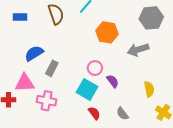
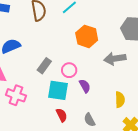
gray rectangle: (52, 68) -> (44, 66), moved
cyan square: (87, 89) -> (58, 90), turned -30

